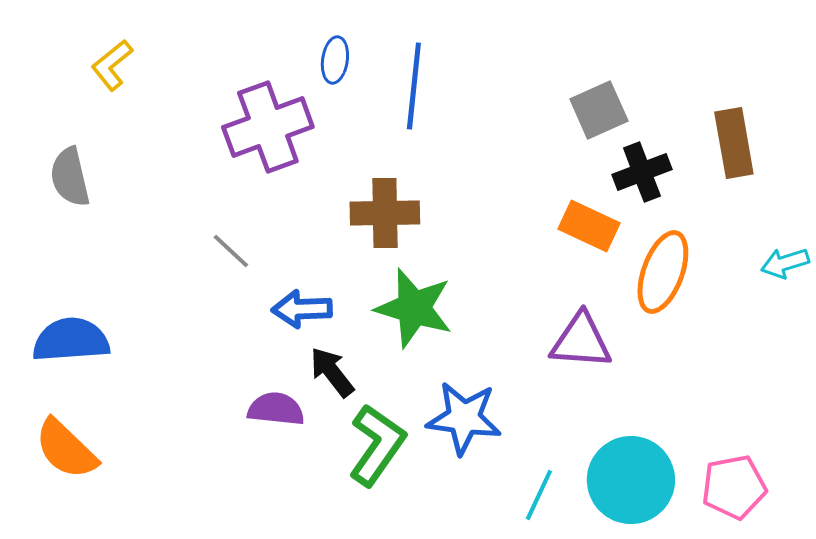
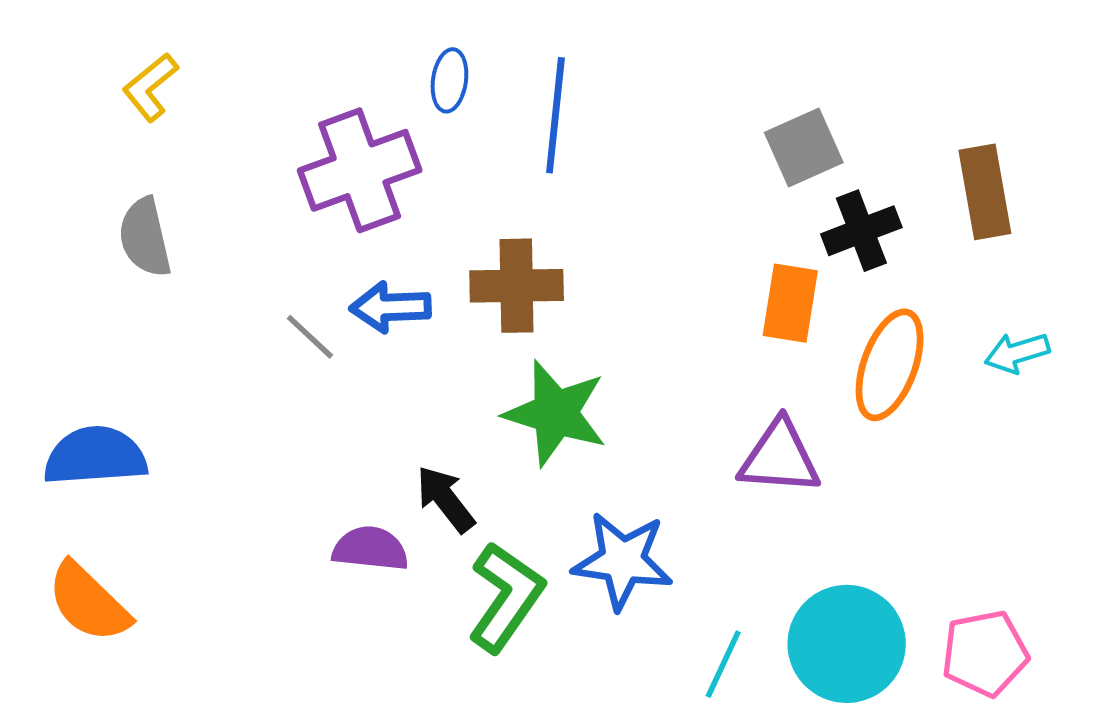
gray semicircle: (70, 177) -> (145, 237), moved
orange rectangle: (589, 226) -> (790, 303), turned 74
cyan arrow: (785, 263) -> (1017, 353), moved
blue arrow: (302, 309) -> (390, 307), moved

